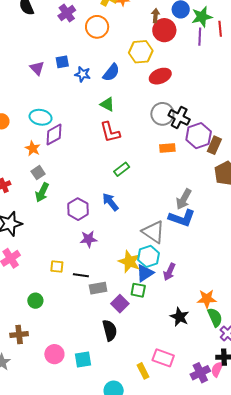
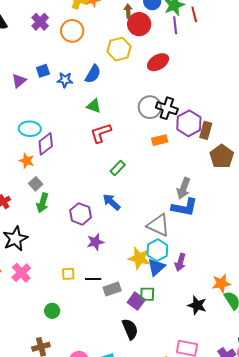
purple triangle: (37, 68) -> (19, 81), turned 42
red ellipse: (160, 76) -> (158, 62), moved
red L-shape: (110, 132) -> (101, 133), turned 95
green square: (138, 290) -> (147, 294), moved

